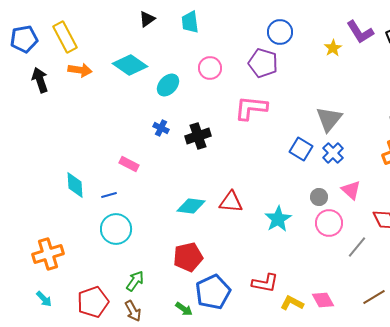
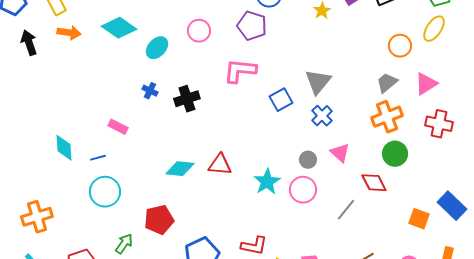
blue square: (301, 149) -> (281, 100), moved, turned 30
pink circle: (329, 223) -> (303, 190), moved
red pentagon: (188, 257) -> (159, 220), moved

